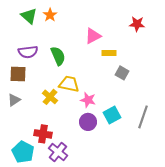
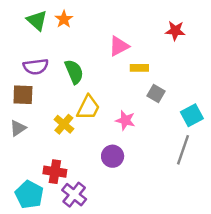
yellow trapezoid: (69, 84) -> (88, 108), turned 105
pink star: (88, 100) -> (125, 120), moved
cyan square: (112, 115) -> (192, 115), moved

